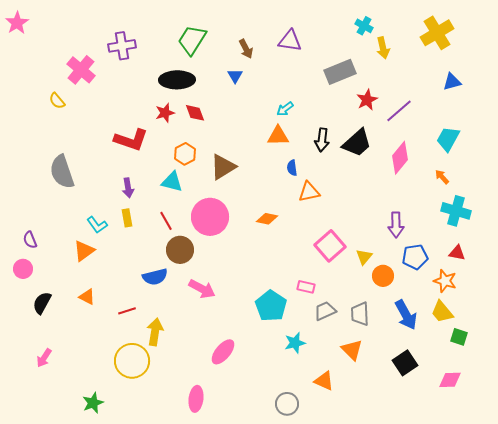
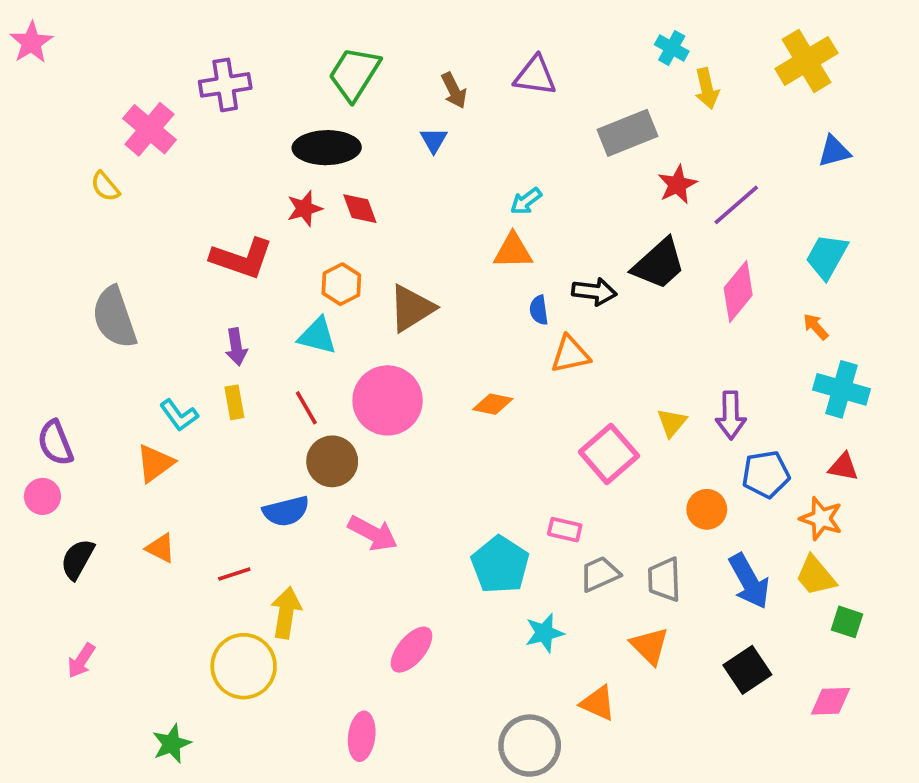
black arrow: (322, 140) -> (594, 292), moved, turned -90
purple semicircle: (30, 240) -> (55, 443), size x1.4
yellow triangle: (364, 257) -> (672, 423), moved
gray circle: (287, 404) -> (530, 746), size x1.4

